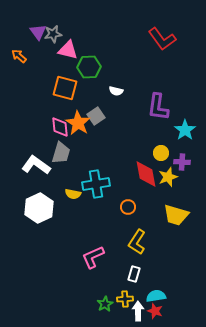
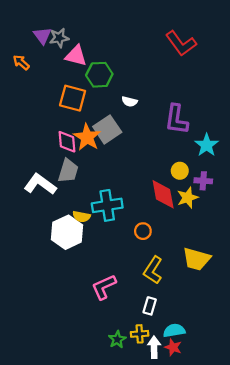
gray square: (96, 116) -> (107, 129), size x1.4
white hexagon: (39, 208) -> (67, 232), moved
yellow trapezoid: (176, 215) -> (197, 259), moved

